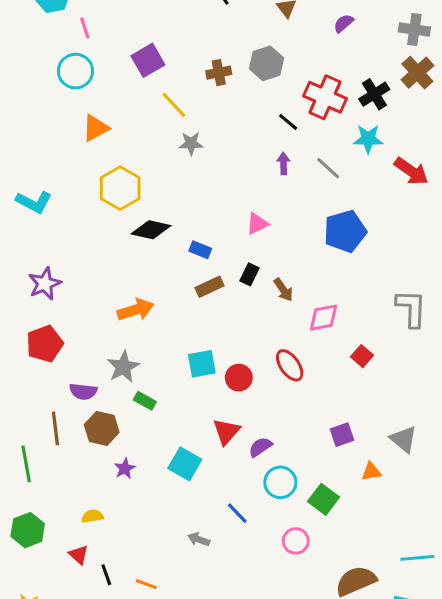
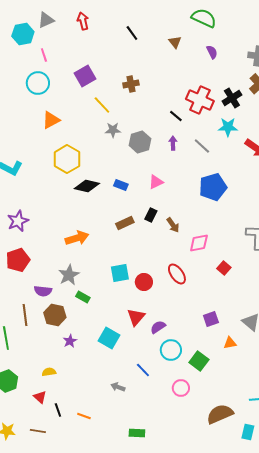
purple semicircle: (344, 23) -> (212, 52), turned 104
gray hexagon: (266, 63) -> (140, 142), moved
blue rectangle: (200, 250) -> (121, 185), moved

